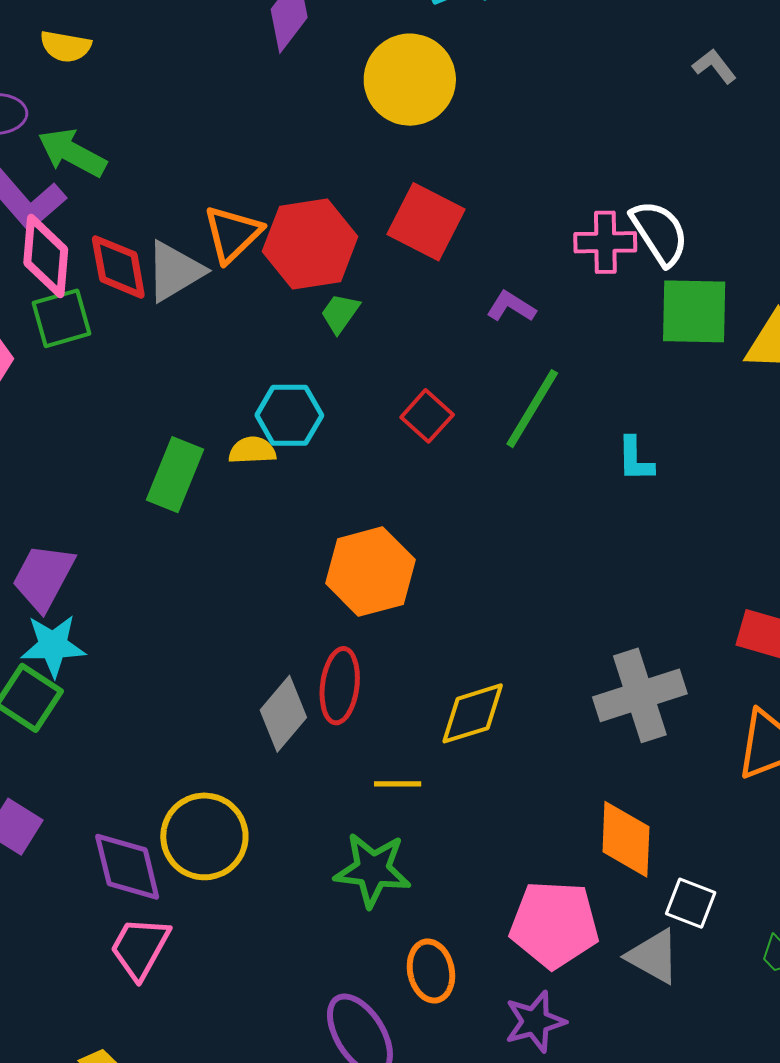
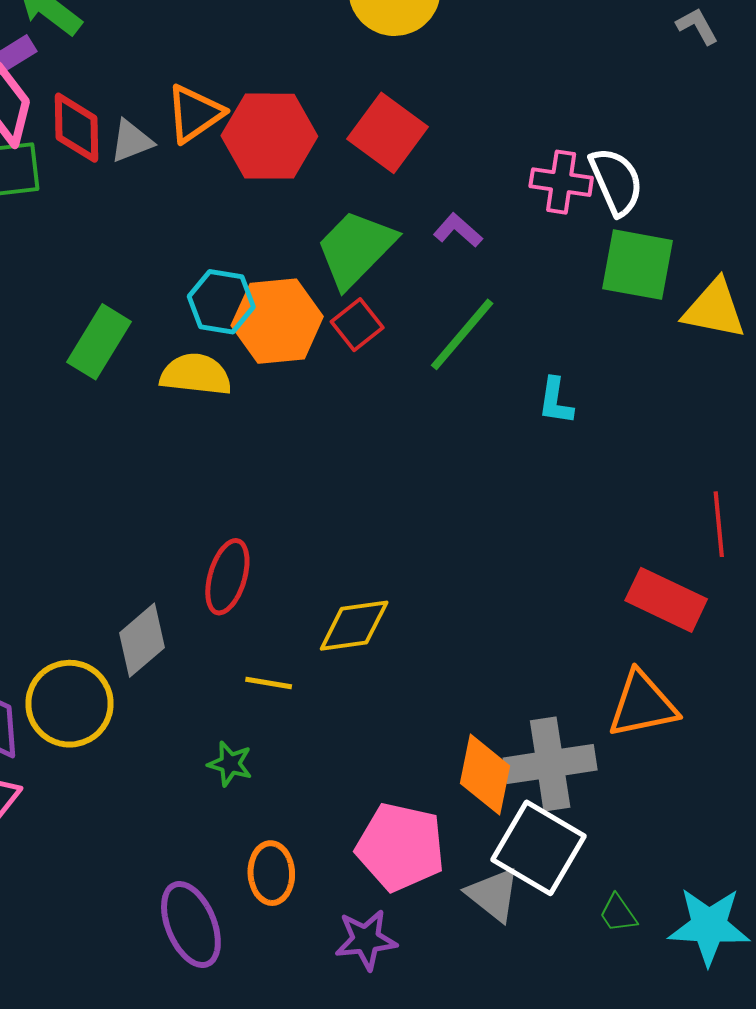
gray triangle: (175, 271) -> (131, 141), size x0.7
green trapezoid: (340, 313) -> (356, 249), moved, size x2.0
yellow semicircle: (252, 450) -> (196, 375), moved, size x1.5
orange hexagon: (370, 572) -> (277, 321), moved
gray cross: (640, 695) -> (550, 764), moved
gray diamond: (283, 714) -> (142, 640), moved
green star: (373, 870) -> (230, 764), size x0.6
white square: (691, 903) -> (538, 848), size x1.8

